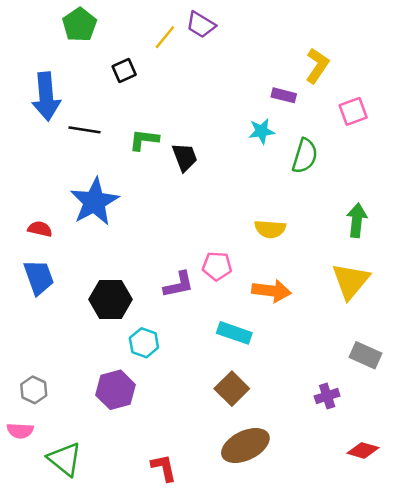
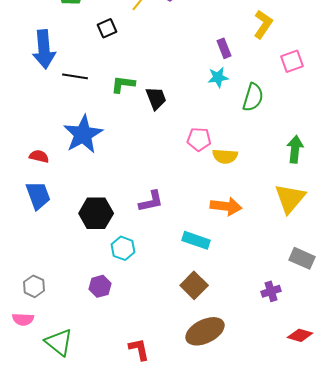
purple rectangle: (284, 95) -> (224, 48), moved, turned 54
pink pentagon: (217, 266) -> (199, 139), moved
purple hexagon: (115, 390) -> (100, 286), size x0.7

